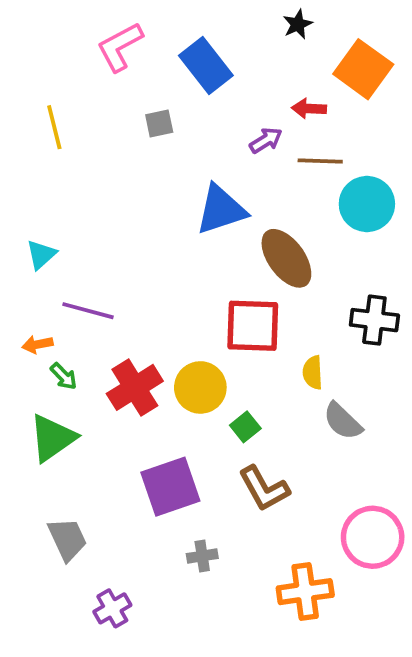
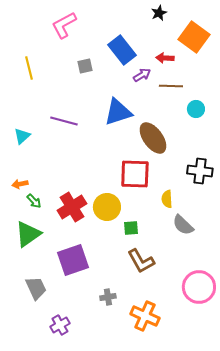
blue rectangle: (206, 65) -> (122, 50), moved
cyan circle: (367, 204) -> (196, 109), size x0.6
purple line: (88, 311) -> (64, 121), moved
green square: (245, 427) -> (131, 228), turned 35
purple square: (170, 487) -> (73, 260), moved
orange cross: (305, 592) -> (145, 316), moved, turned 32

